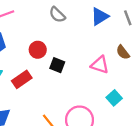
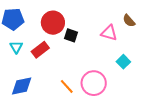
red circle: (38, 50) -> (53, 23), size x1.5

